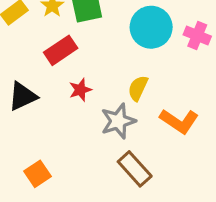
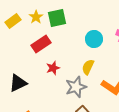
cyan circle: (151, 27) -> (94, 39), moved, size x0.7
black triangle: (23, 96) -> (18, 83), moved

